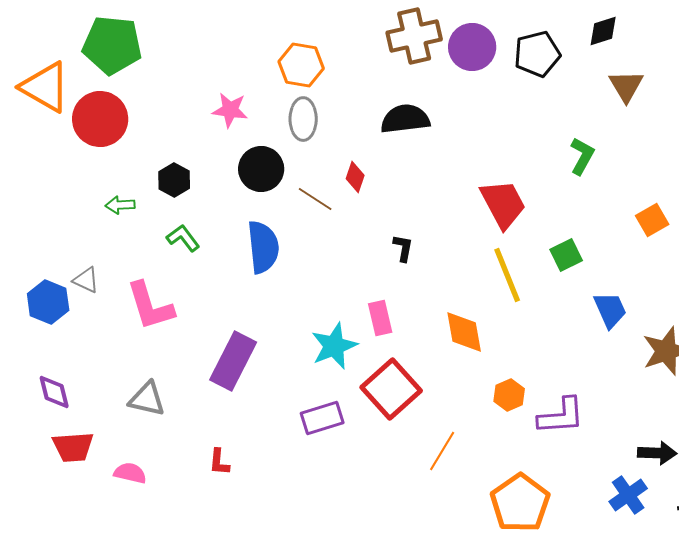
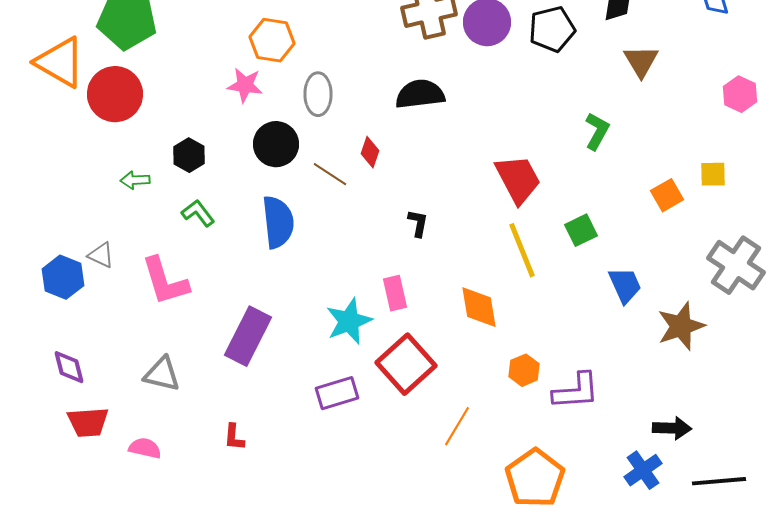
orange hexagon: (301, 65) -> (272, 40), moved

